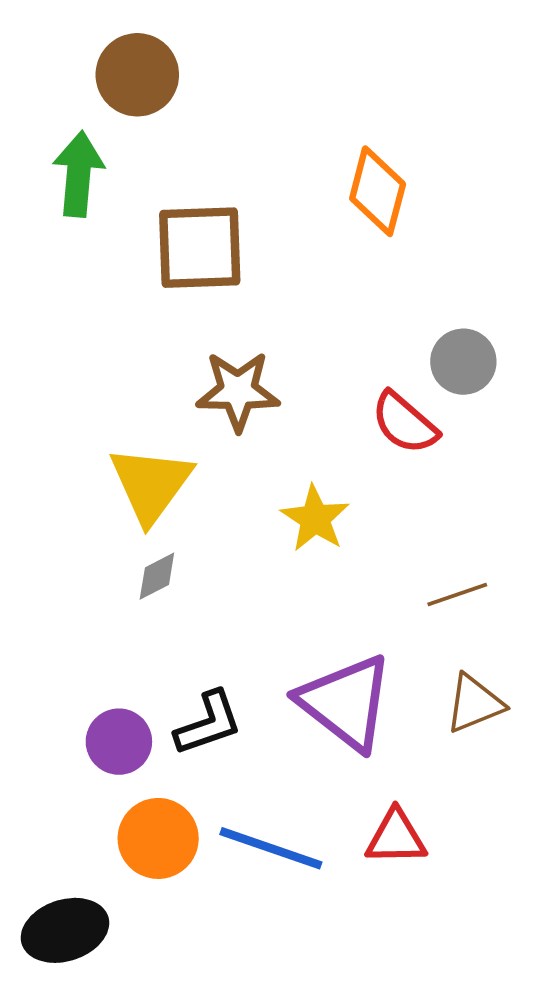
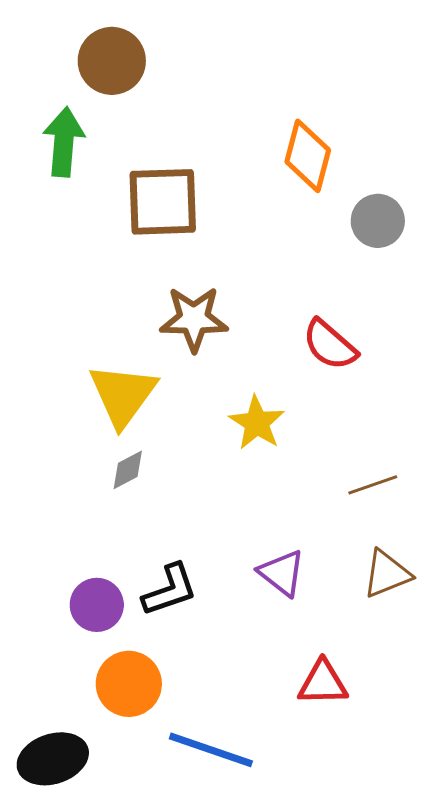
gray circle: (463, 362) -> (378, 221), moved
purple triangle: (346, 702) -> (282, 573), size x0.6
blue line: (271, 848) -> (211, 750), moved

